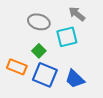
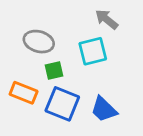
gray ellipse: (39, 22) -> (39, 42), moved
green square: (39, 51) -> (54, 71), turned 32

